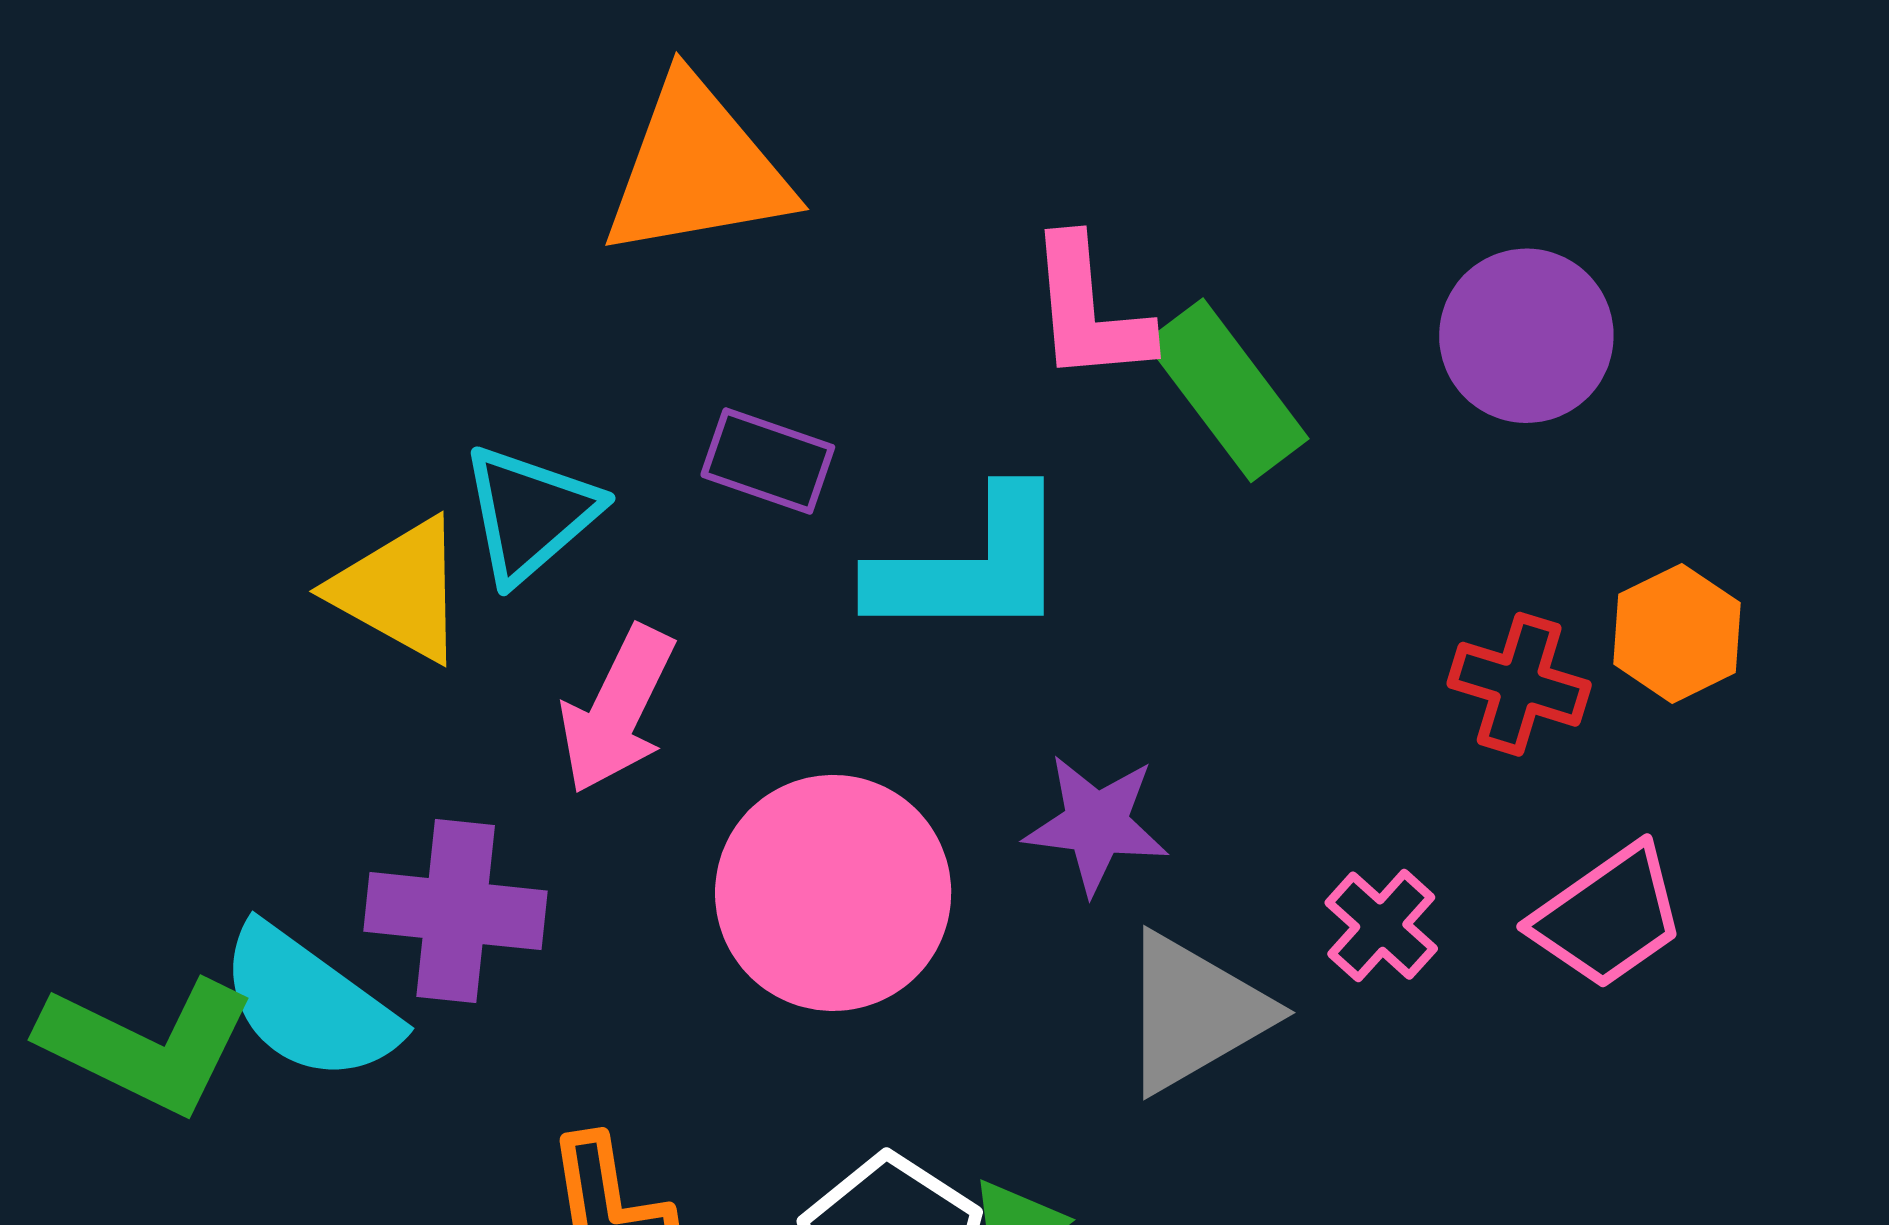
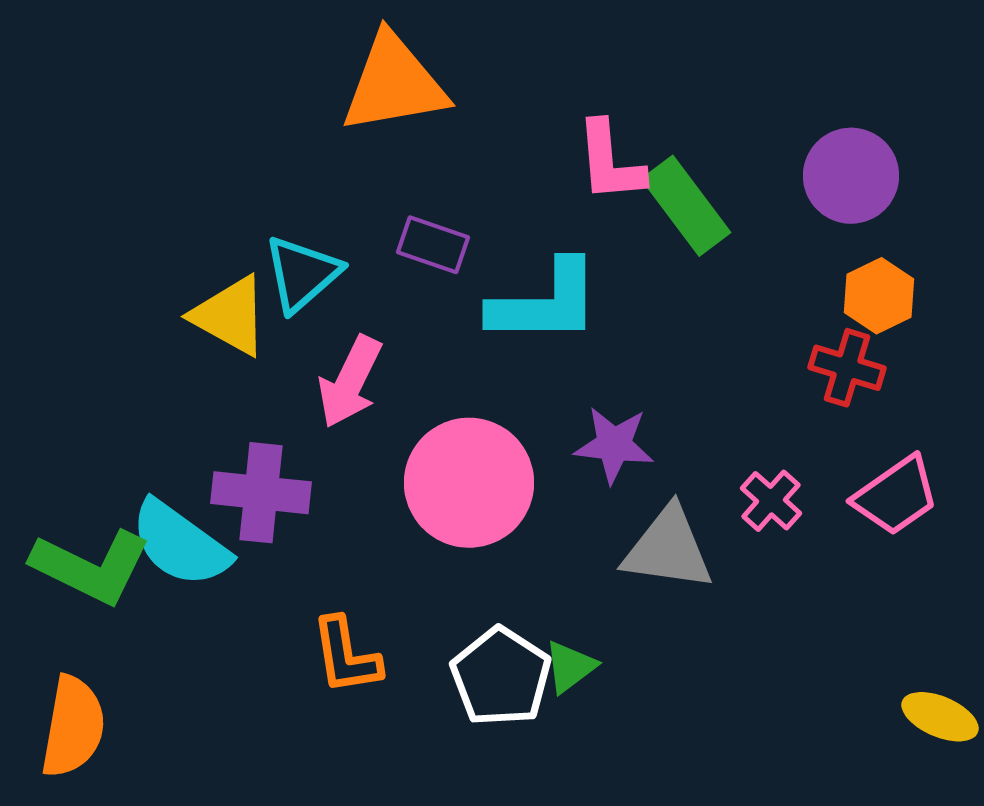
orange hexagon: (1677, 633) -> (879, 296), moved
gray triangle: (1194, 1013) -> (668, 549), turned 38

